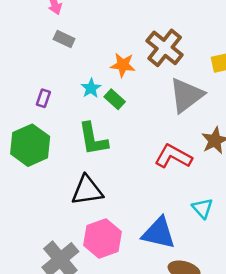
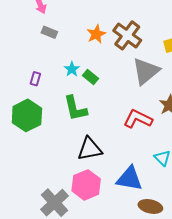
orange star: (123, 65) -> (96, 34), moved, turned -30
black triangle: (87, 190) -> (90, 149), moved

